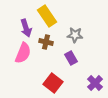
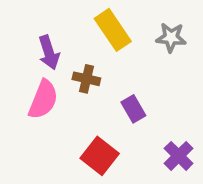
yellow rectangle: (47, 16) -> (113, 30), moved
gray star: (75, 35) -> (171, 37), moved

